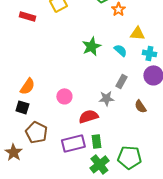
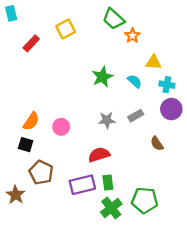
red rectangle: (27, 16) -> (31, 43), turned -63
gray rectangle: (121, 81) -> (136, 116), turned 32
pink circle: (64, 96) -> (61, 127), moved
gray star: (106, 98) -> (107, 120), moved

